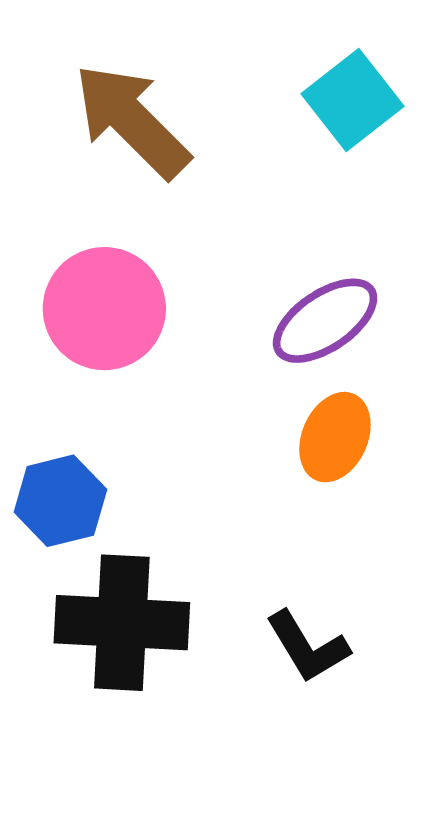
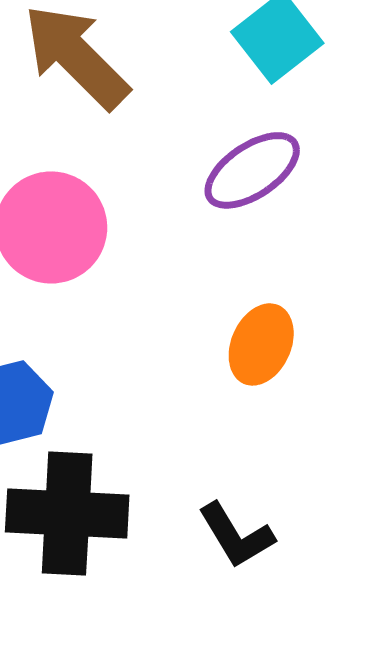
purple ellipse: (325, 321) -> (252, 170), moved

